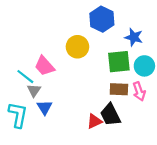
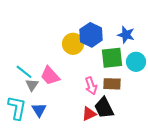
blue hexagon: (102, 19) -> (91, 35), moved
pink trapezoid: (44, 66) -> (50, 76), moved
pink arrow: (139, 91) -> (91, 86), moved
blue triangle: (44, 107) -> (39, 110), moved

